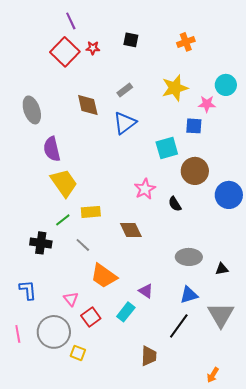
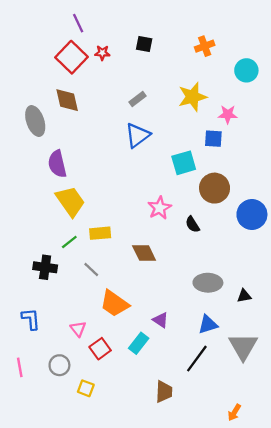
cyan circle: (226, 85) -> (246, 70), moved
brown diamond: (88, 105) -> (67, 100), moved
gray circle: (54, 332) -> (59, 365), size x0.6

